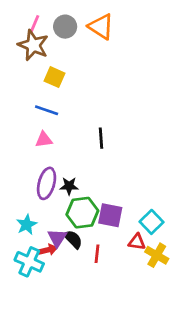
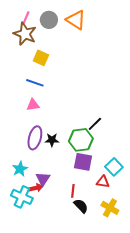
black line: (101, 138) -> (95, 124), moved, turned 49
green hexagon: (82, 213) -> (81, 140), moved
black semicircle: (73, 239) -> (81, 206), moved
yellow cross: (157, 255) -> (110, 208), moved

